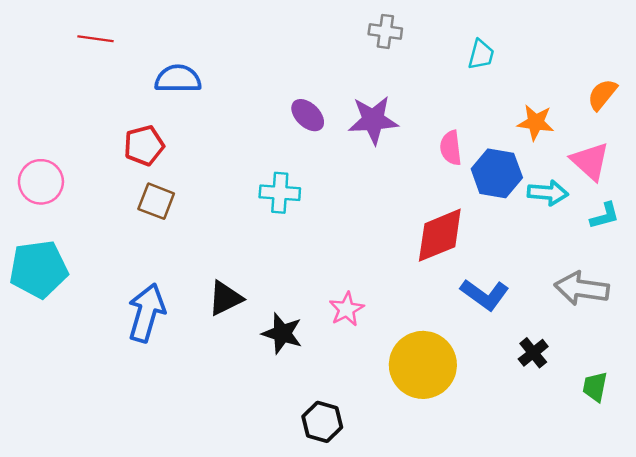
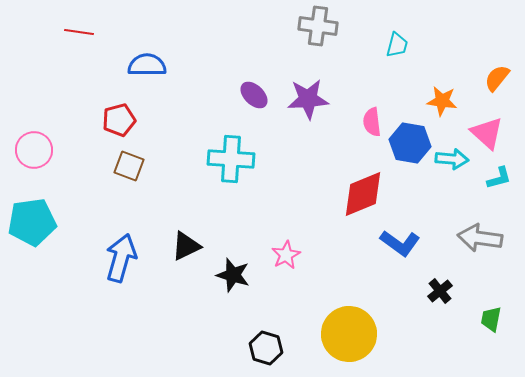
gray cross: (385, 31) -> (318, 26), size x1.4
cyan cross: (280, 193) -> (231, 159), size x1.4
yellow circle: (423, 365) -> (349, 334), moved

